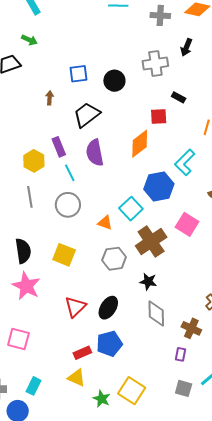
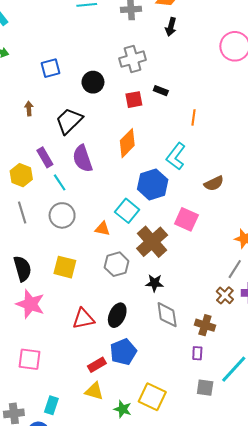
black arrow: (186, 47) -> (171, 27), moved
blue square: (78, 74) -> (50, 68), moved
red square: (159, 116) -> (134, 100), moved
red triangle: (75, 307) -> (83, 319), turned 40

